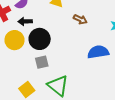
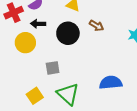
black circle: (40, 39) -> (68, 33), moved
blue semicircle: (98, 52) -> (111, 83), moved

